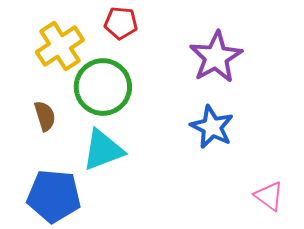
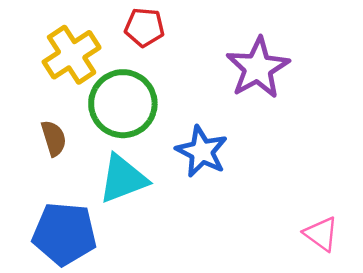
blue star: (212, 127) -> (202, 151), moved

